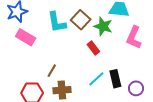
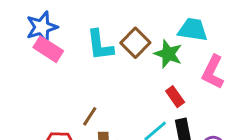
pink rectangle: (26, 37) -> (48, 49), moved
red rectangle: (93, 48) -> (175, 97), moved

